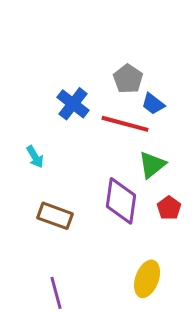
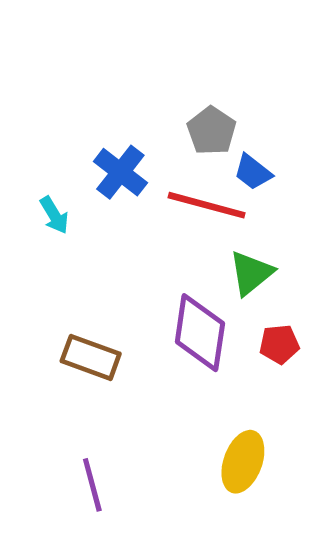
cyan arrow: (35, 157) -> (54, 215), moved
red pentagon: (169, 208) -> (279, 344), turned 30

